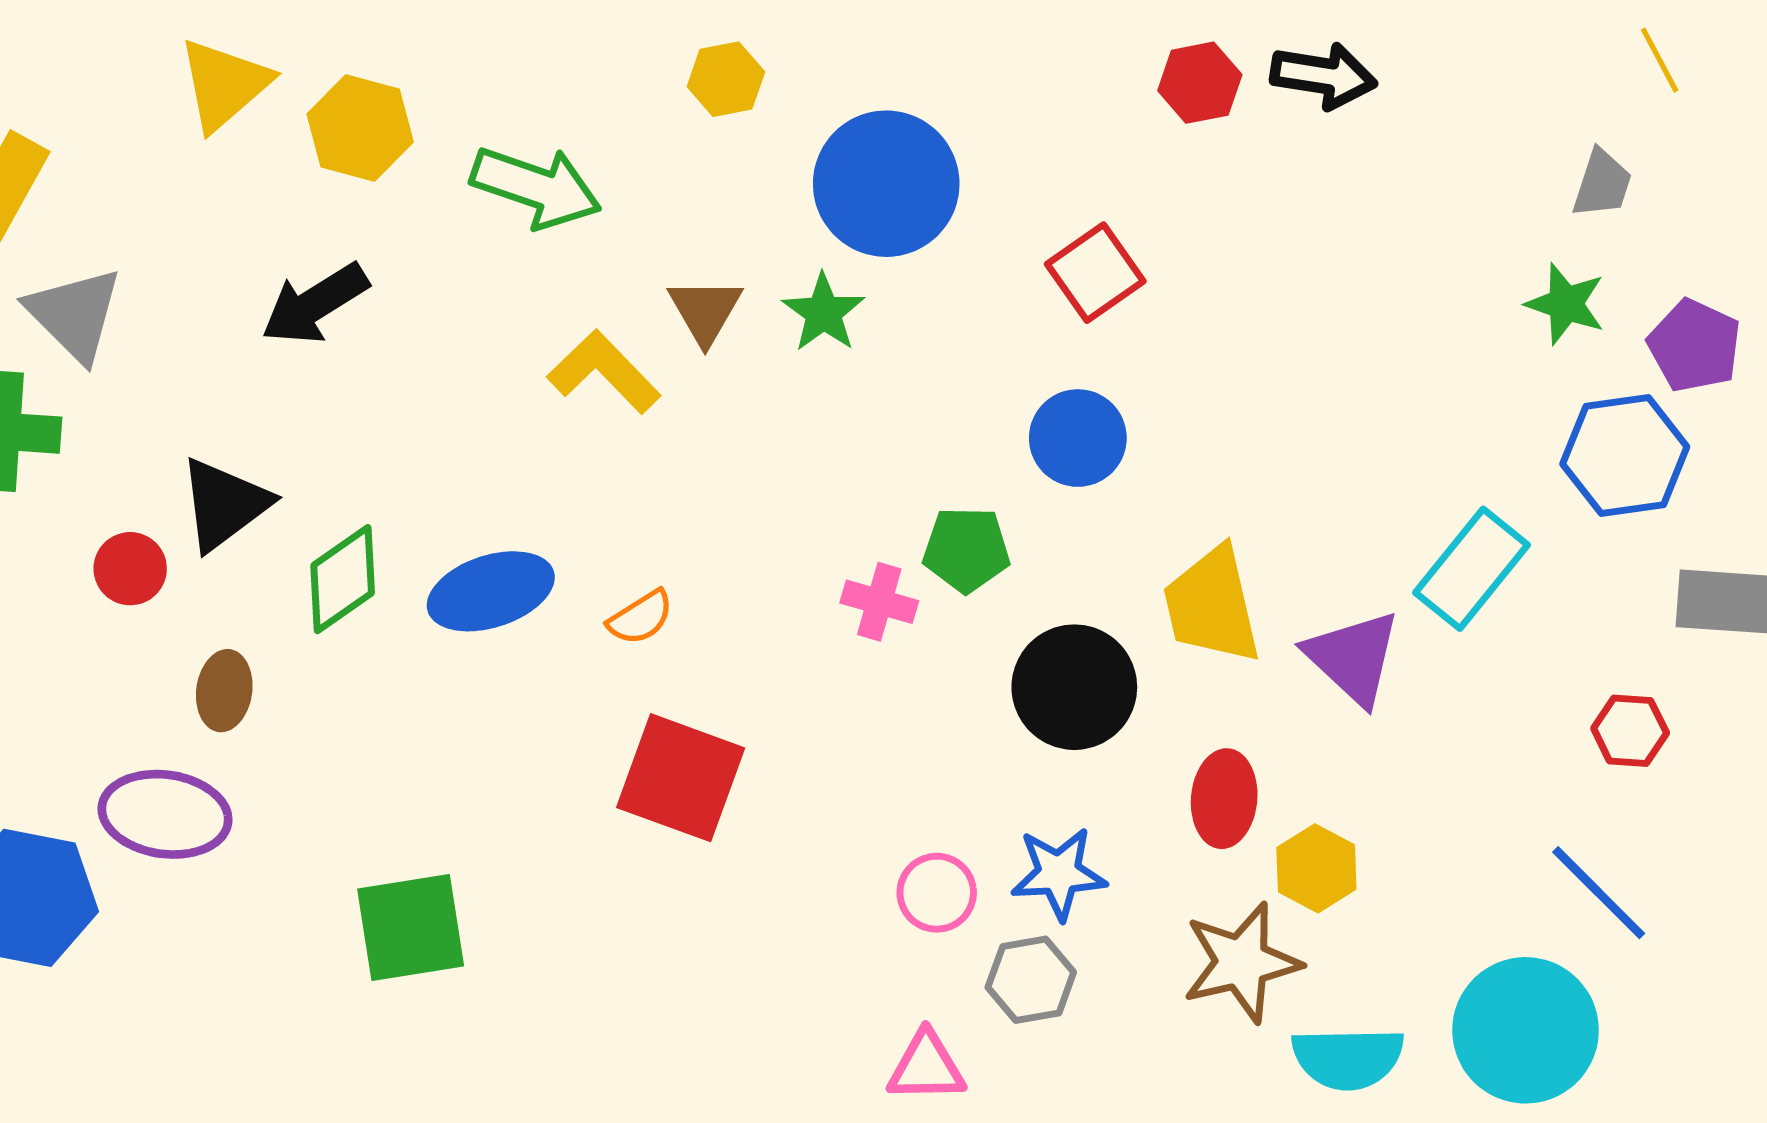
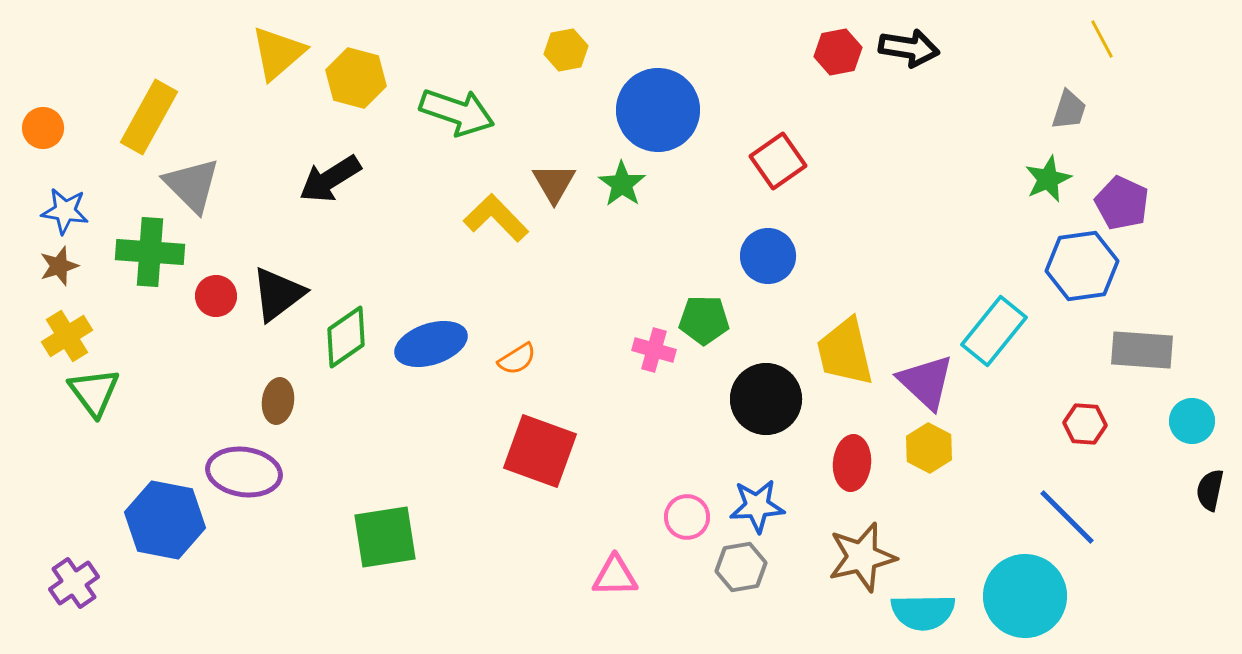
green star: (1566, 304) -> (1048, 179), turned 30
red circle: (130, 569) -> (216, 296), moved
yellow hexagon: (1316, 868) -> (929, 448), moved
pink triangle: (926, 1067) -> (615, 576), moved

